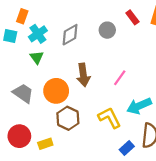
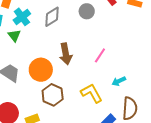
green triangle: (37, 57) -> (14, 36), moved
cyan arrow: (139, 106) -> (119, 81), size x0.6

